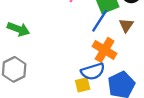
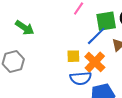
yellow square: (83, 85) -> (73, 56), moved

